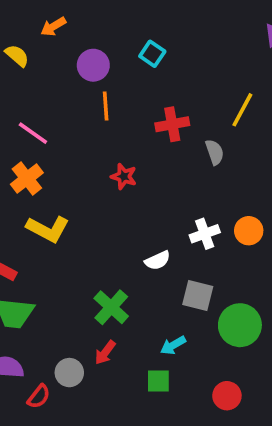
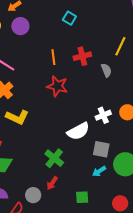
purple circle: (93, 65) -> (20, 26), moved
orange line: (106, 106) -> (53, 57), moved
red star: (124, 176) -> (57, 86), size x1.5
white semicircle: (158, 260) -> (78, 131), size x1.6
cyan arrow: (173, 345) -> (99, 171), moved

